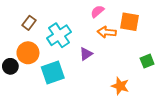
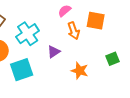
orange arrow: (107, 32) -> (74, 31), turned -114
orange star: (120, 86) -> (80, 71), moved

